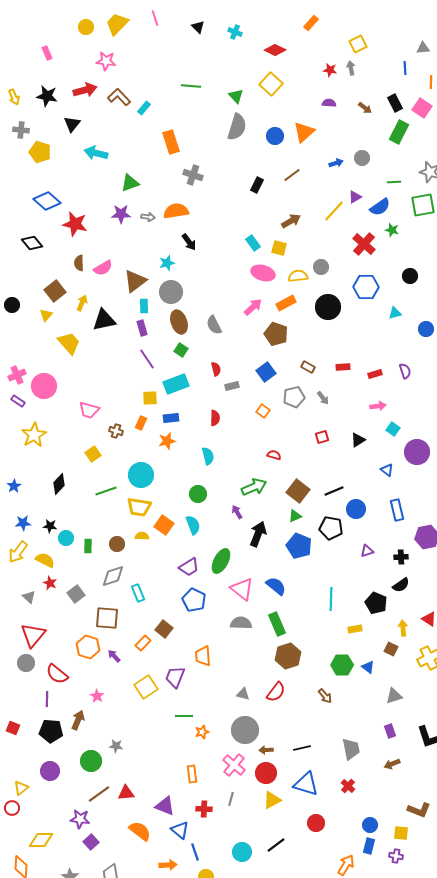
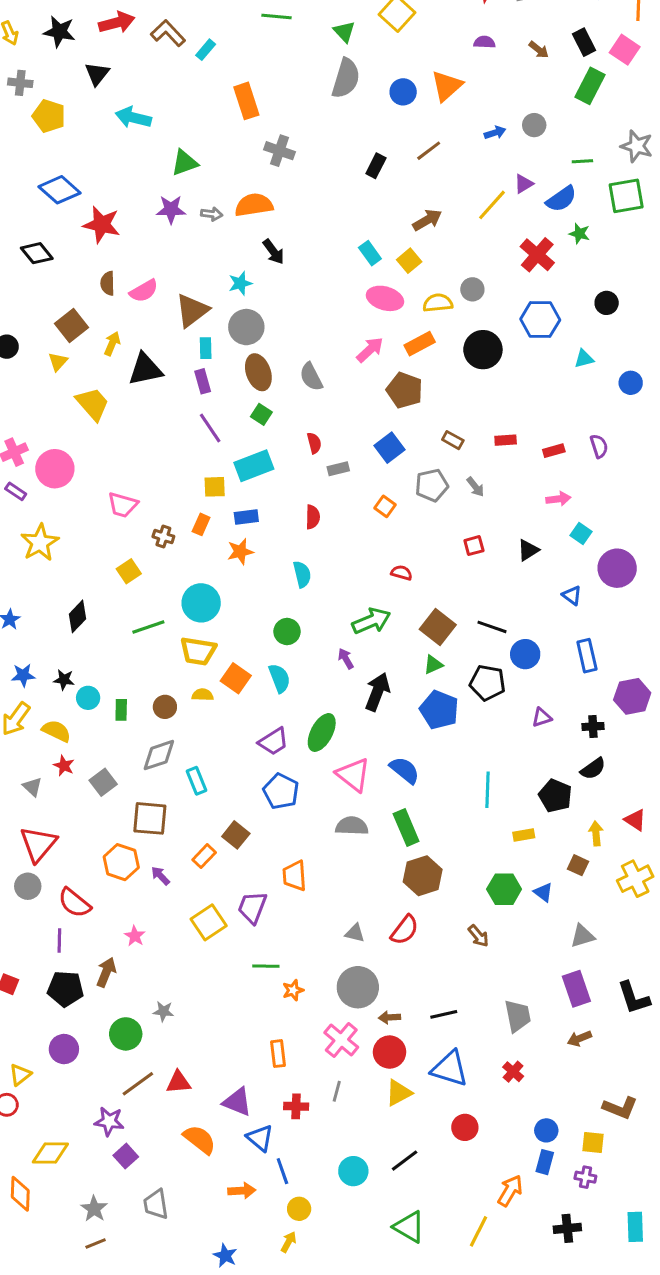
yellow square: (279, 248) -> (409, 261), turned 35
black line: (334, 491) -> (492, 627), turned 42
purple rectangle: (390, 731) -> (576, 989), size x1.6

